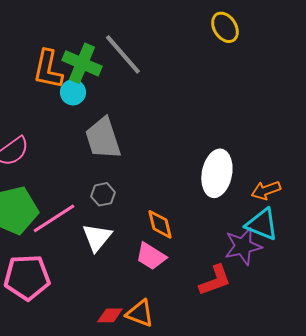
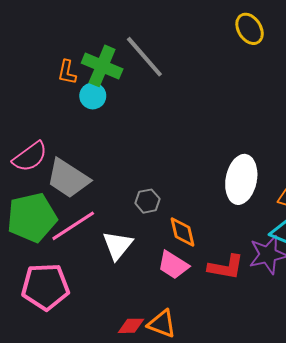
orange L-shape: (48, 69) -> (67, 72), size x0.6
gray trapezoid: (103, 138) -> (68, 178), moved, turned -39
gray hexagon: (103, 194) -> (147, 201), moved
red L-shape: (215, 280) -> (226, 267), moved, turned 30

